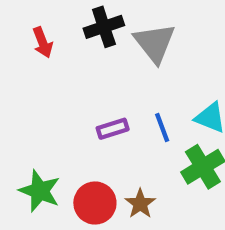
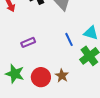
purple rectangle: (113, 129) -> (28, 42), moved

